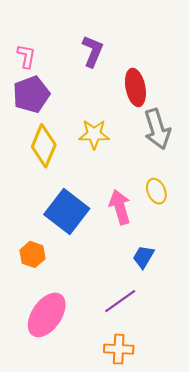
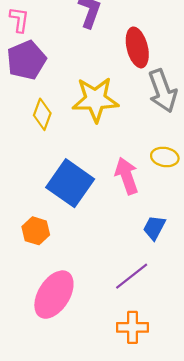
yellow star: (94, 134) -> (95, 99), size x1.4
yellow diamond: (44, 146) -> (42, 114), size x0.7
yellow ellipse: (156, 191) -> (165, 157), turned -55

